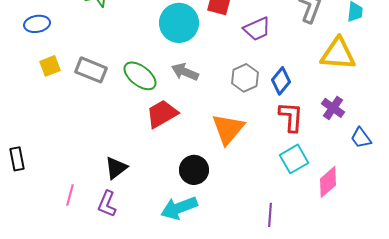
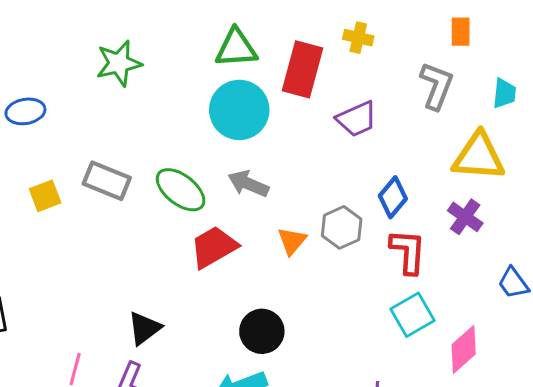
yellow square: (50, 66) -> (45, 196), moved
gray hexagon: (245, 78) -> (342, 227), moved
purple cross: (333, 108) -> (465, 217), moved
orange triangle: (228, 129) -> (292, 241), moved, size x0.6

